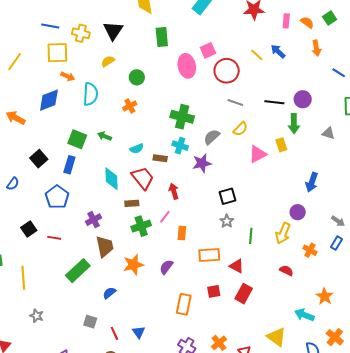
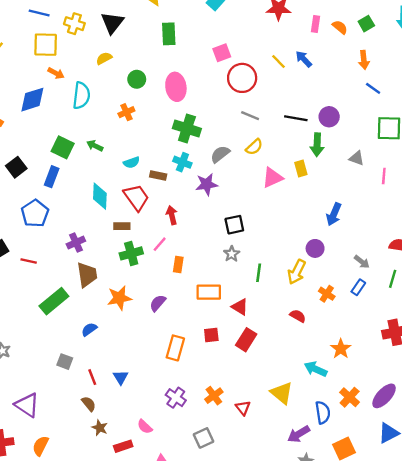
orange arrow: (316, 48) -> (364, 60), moved
pink ellipse: (187, 66) -> (176, 87), moved

